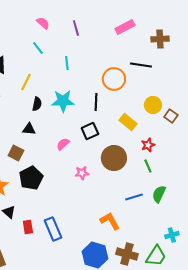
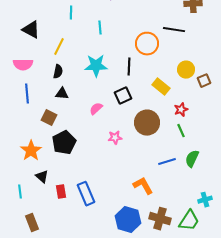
cyan line: (38, 48) -> (71, 13), turned 40
black semicircle: (37, 104) -> (58, 72), moved
brown square: (171, 116) -> (204, 81), turned 32

